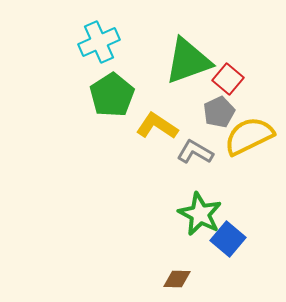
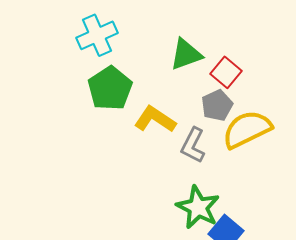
green triangle: (188, 61) -> (186, 54), size x0.7
gray L-shape: (195, 152) -> (193, 145), turned -93

